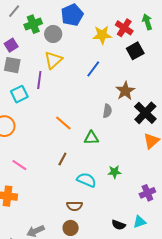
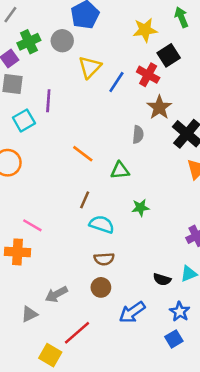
green cross: (33, 24) -> (29, 42), moved
red cross: (124, 28) -> (148, 75), moved
yellow star: (102, 35) -> (145, 30), moved
yellow triangle: (53, 60) -> (90, 67), moved
pink line: (19, 165) -> (32, 225), moved
green star: (114, 172) -> (140, 208), moved
cyan semicircle: (86, 180) -> (102, 224), moved

